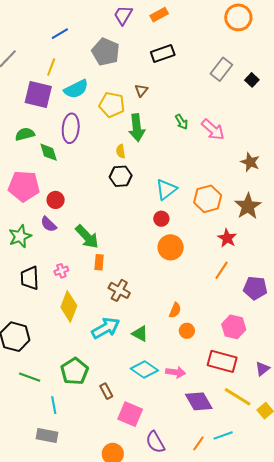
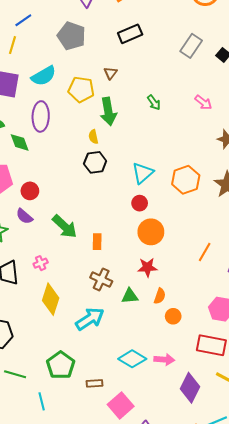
yellow line: (51, 67) -> (13, 45), moved
pink arrow: (213, 130) -> (203, 102), moved, size x0.7
red star: (227, 238) -> (147, 267), moved, turned -30
orange rectangle: (99, 262) -> (97, 242), moved
green triangle: (140, 334) -> (130, 296), moved, turned -30
brown rectangle: (106, 391) -> (95, 383), turned -63
purple diamond: (199, 401) -> (190, 388), turned 60
pink square: (130, 414) -> (121, 405), turned 30

